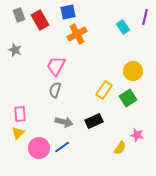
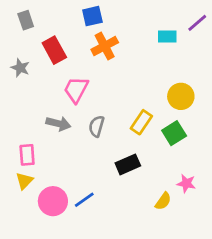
purple line: (145, 17) -> (197, 23), turned 35
red rectangle: (40, 20) -> (54, 50), moved
cyan rectangle: (123, 27) -> (167, 36), turned -56
gray semicircle: (55, 90) -> (96, 126), moved
gray arrow: (64, 122) -> (58, 124), moved

